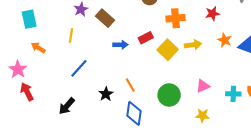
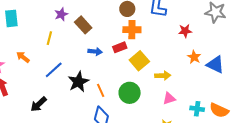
orange cross: (176, 18) -> (132, 30), moved
yellow arrow: (193, 45) -> (163, 76), moved
orange arrow: (38, 48) -> (23, 57), moved
black star: (106, 94) -> (78, 82), moved, size x1.5
green circle: (169, 95) -> (130, 93), moved

